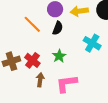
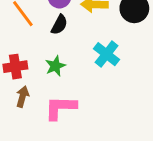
red cross: (32, 60) -> (15, 67), turned 35

